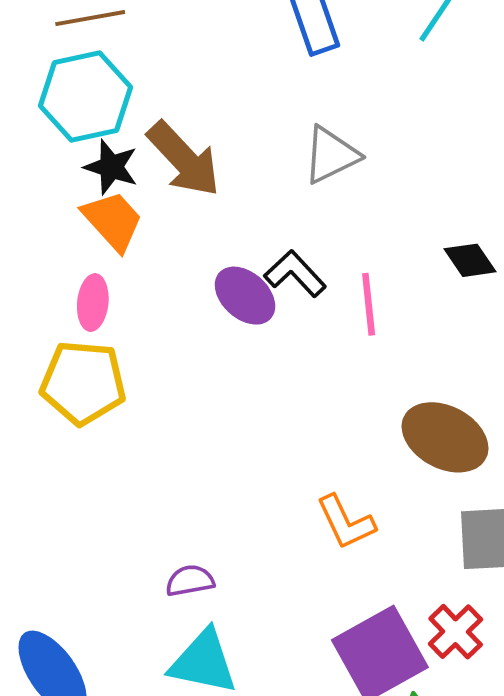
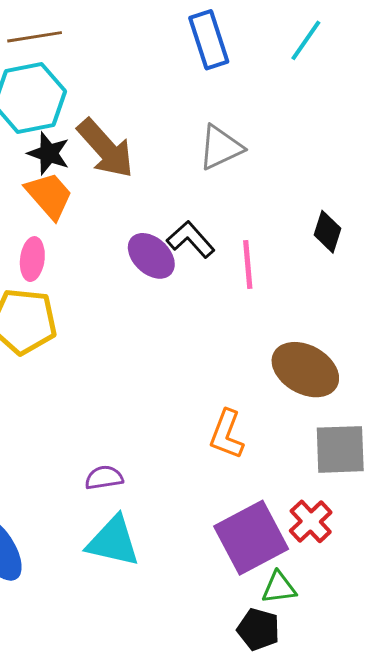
black diamond: (470, 260) -> (328, 232), turned 51
orange L-shape: (346, 522) -> (227, 434), turned 45

